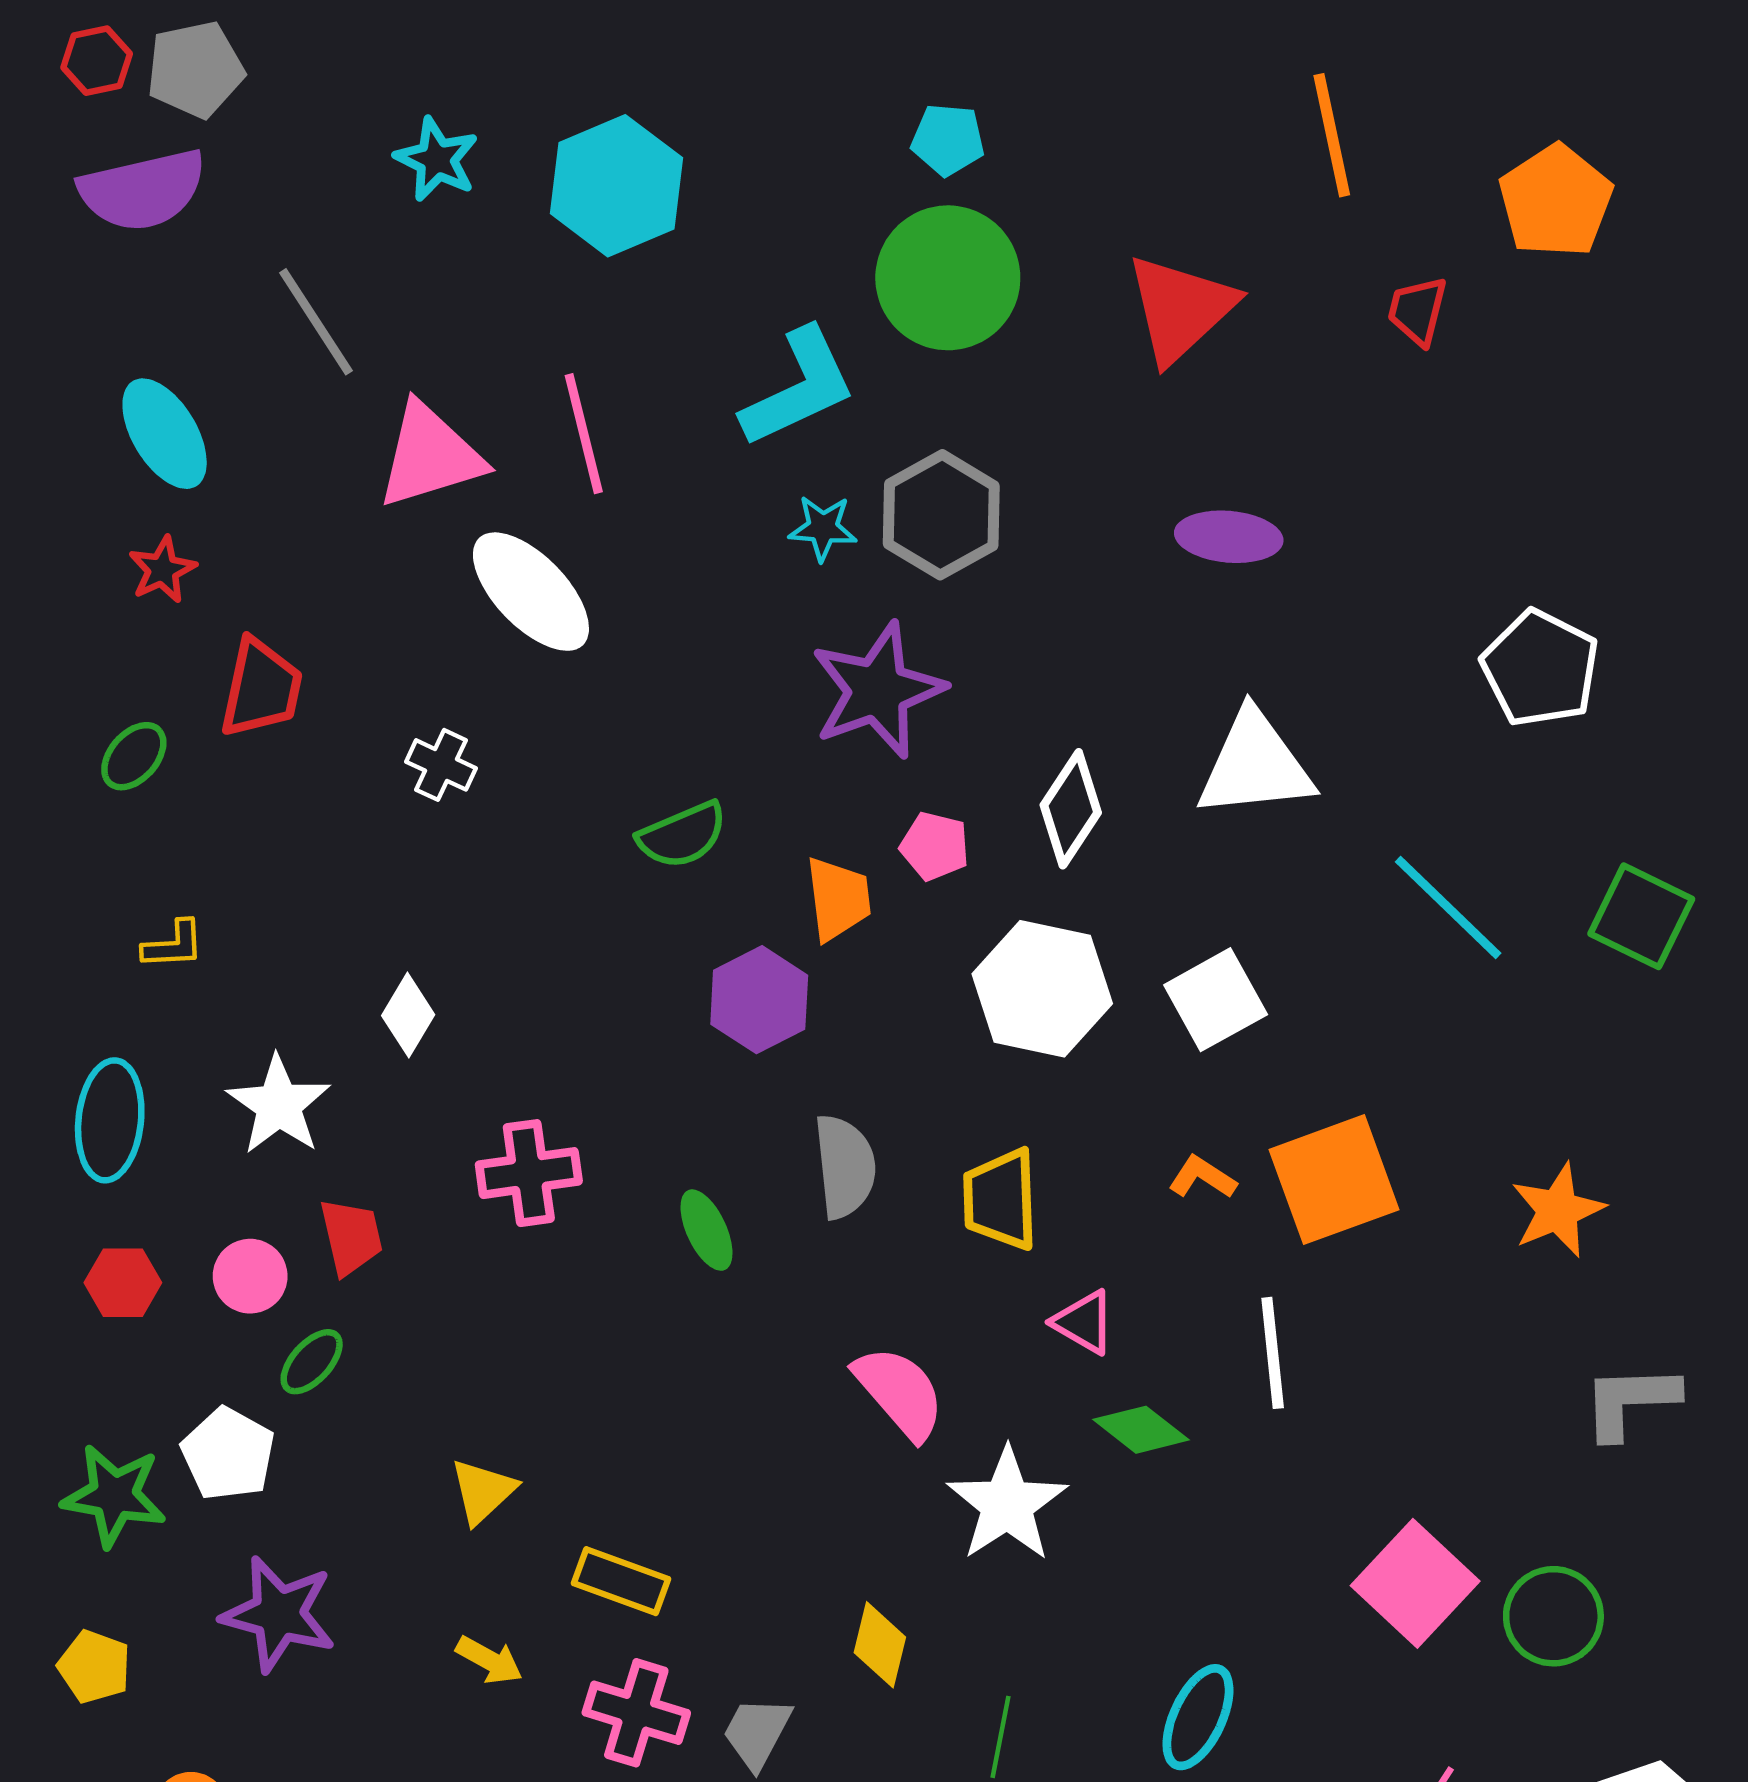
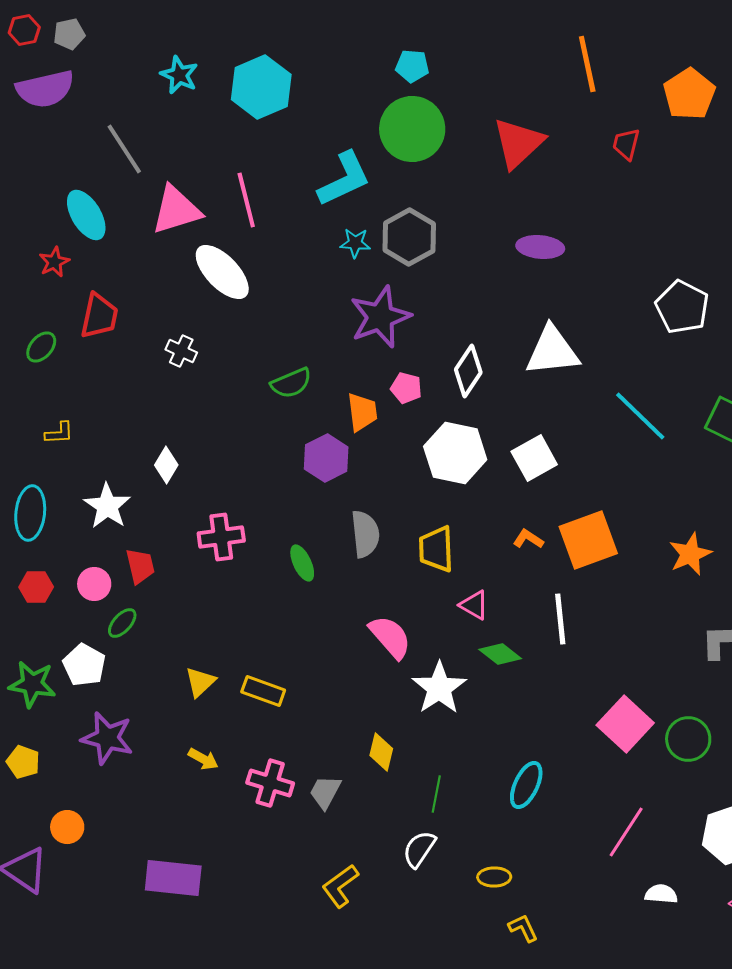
gray pentagon: (195, 69) -> (69, 34), size x0.7
cyan ellipse: (165, 434) -> (86, 215), moved
yellow rectangle: (621, 1581) -> (263, 691), moved

